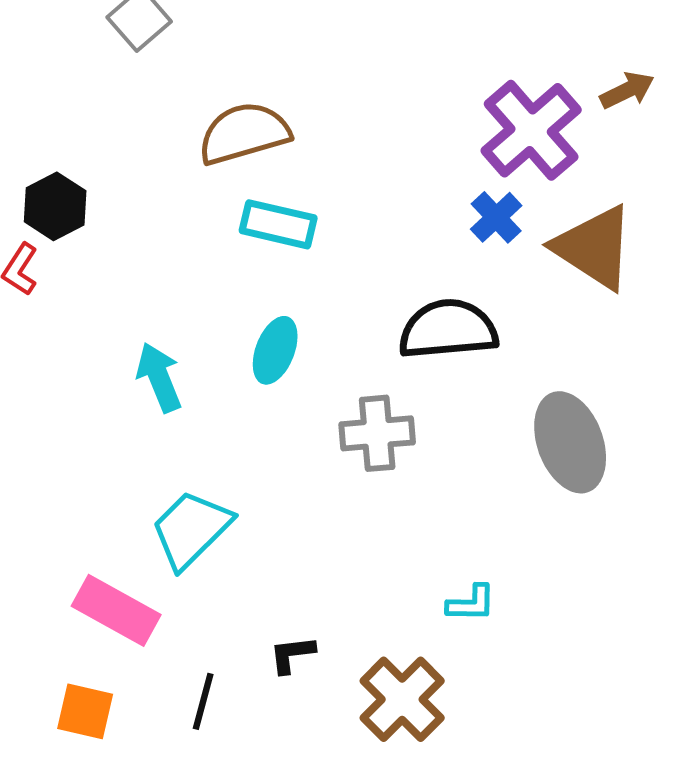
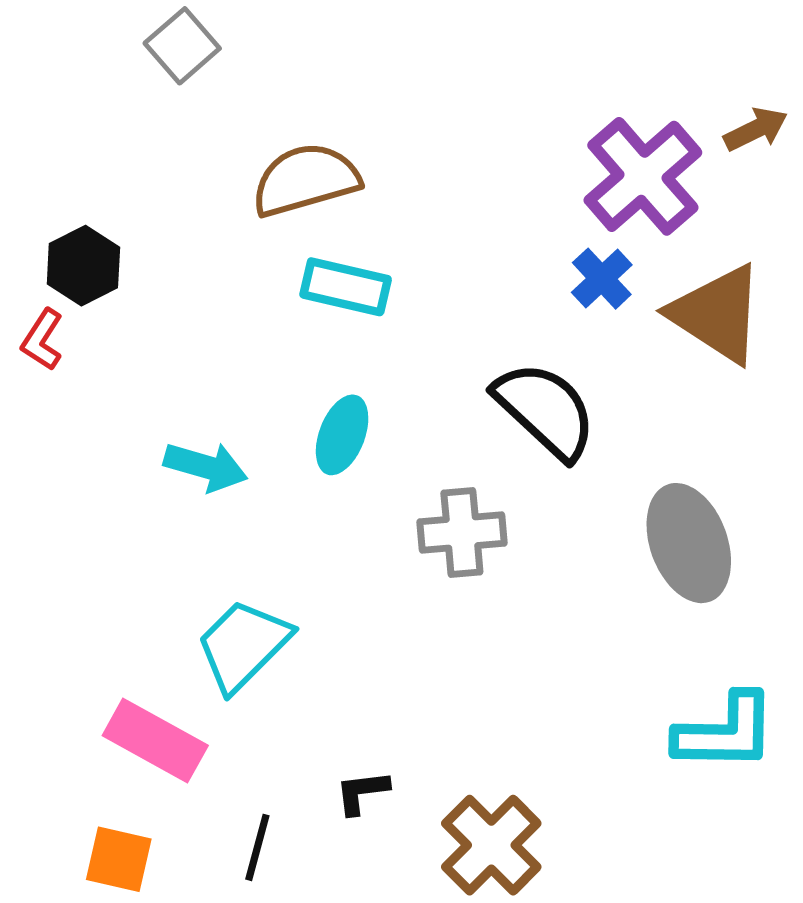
black semicircle: (448, 329) -> (545, 410), turned 48
cyan arrow: (159, 377) -> (206, 467), turned 128
cyan L-shape: (471, 603) -> (725, 732), moved, size x1.8

